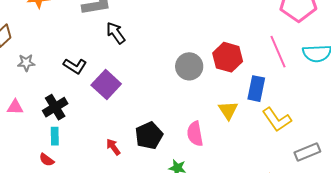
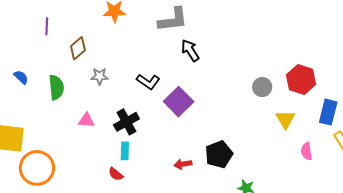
gray circle: (189, 66) -> (262, 87), size x0.7
yellow triangle: (228, 110) -> (285, 119), moved
pink semicircle: (195, 134) -> (307, 151), moved, size x0.7
red arrow: (113, 147) -> (183, 164), turned -66

